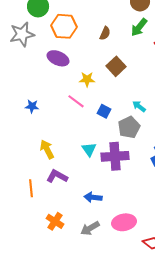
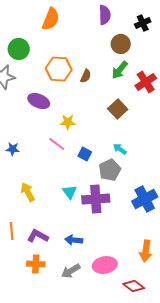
orange hexagon: (64, 26) -> (59, 69), moved
brown square: (116, 66) -> (118, 109), moved
purple L-shape: (57, 176) -> (38, 236), moved
orange cross: (55, 221) -> (36, 264), turned -30

